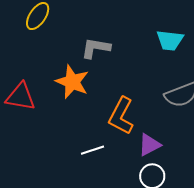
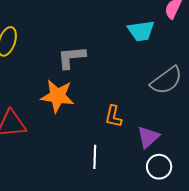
orange L-shape: (121, 116) -> (113, 116), size x0.6
white line: (93, 150) -> (95, 157), turned -55

